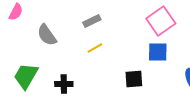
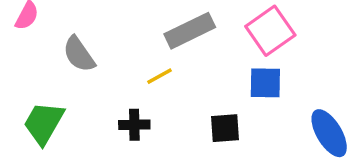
gray rectangle: (92, 21) -> (190, 31), moved, size x1.6
black cross: (64, 84) -> (134, 125), moved

